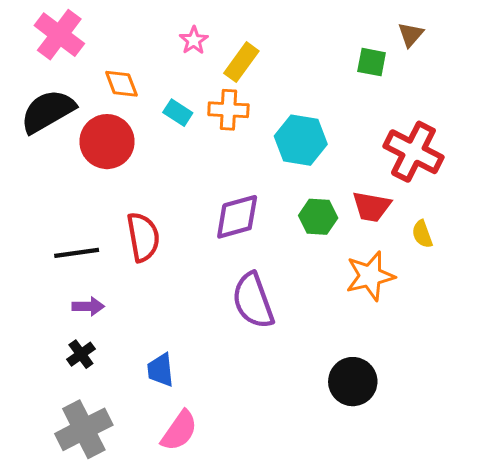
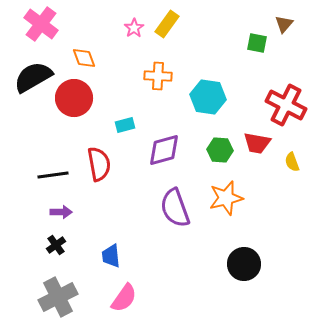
yellow rectangle: (241, 62) -> (167, 24), moved
cyan rectangle: (178, 113) -> (125, 125), moved, turned -48
orange star: (370, 276) -> (226, 198), moved

